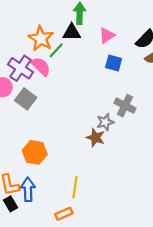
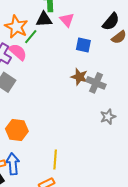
pink triangle: (107, 36) -> (67, 20), moved, turned -35
gray star: (105, 122) -> (108, 117), moved
brown star: (95, 138) -> (79, 77), moved

